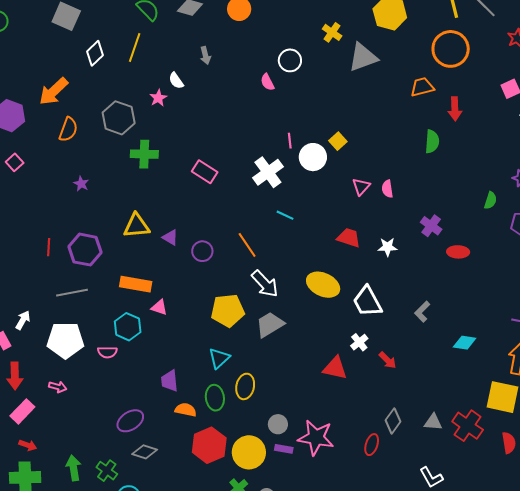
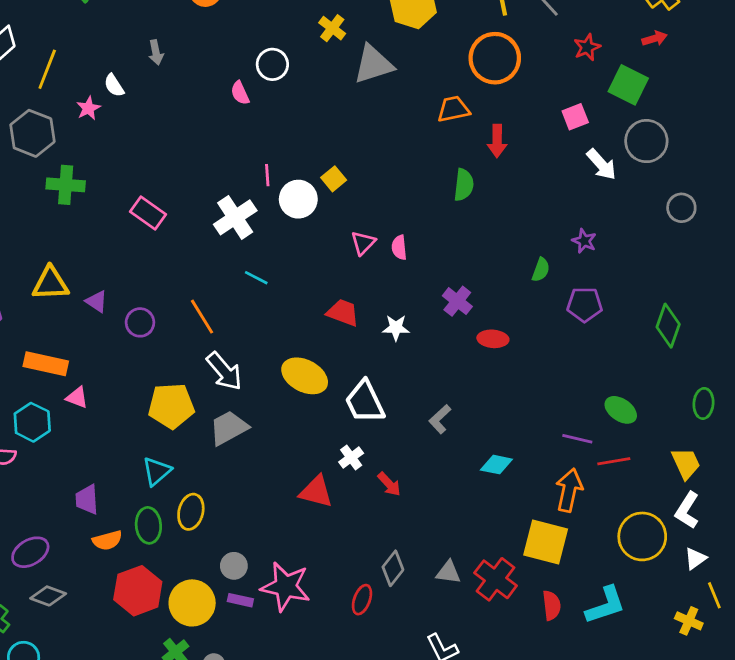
yellow line: (135, 47) -> (47, 69), moved
orange semicircle: (186, 410) -> (107, 540), turned 150

